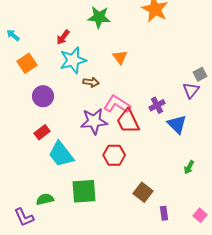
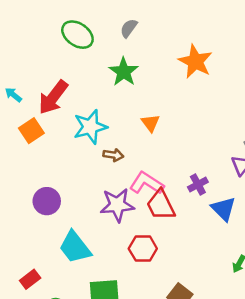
green star: (99, 17) -> (124, 72), turned 30
red arrow: (63, 37) -> (53, 97), moved, size x1.8
purple circle: (43, 96) -> (47, 201), moved
red rectangle: (42, 132) -> (30, 279), moved

